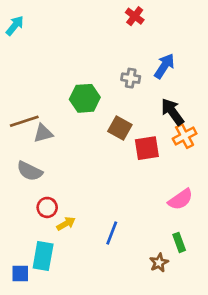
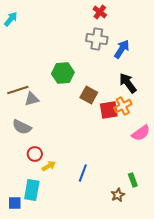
gray cross: (131, 78) -> (97, 39), moved, size x1.5
orange cross: (185, 136) -> (123, 106), moved
pink semicircle: (181, 199) -> (141, 133), moved

